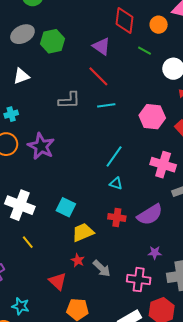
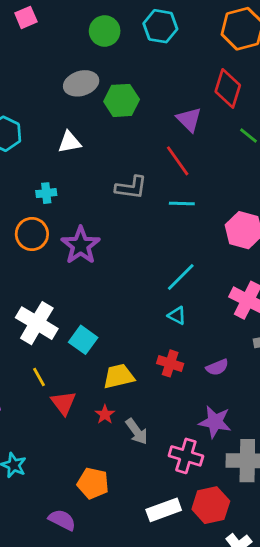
cyan square: (66, 207) -> (83, 340), moved
purple semicircle: (150, 215) -> (217, 367), size x0.6
purple star: (155, 253) -> (215, 422), size x1.6
red triangle: (58, 281) -> (63, 403), moved

